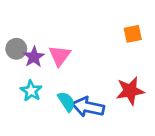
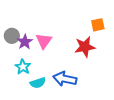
red star: (130, 91) -> (85, 47), moved
cyan semicircle: (66, 102) -> (38, 83), moved, turned 105

